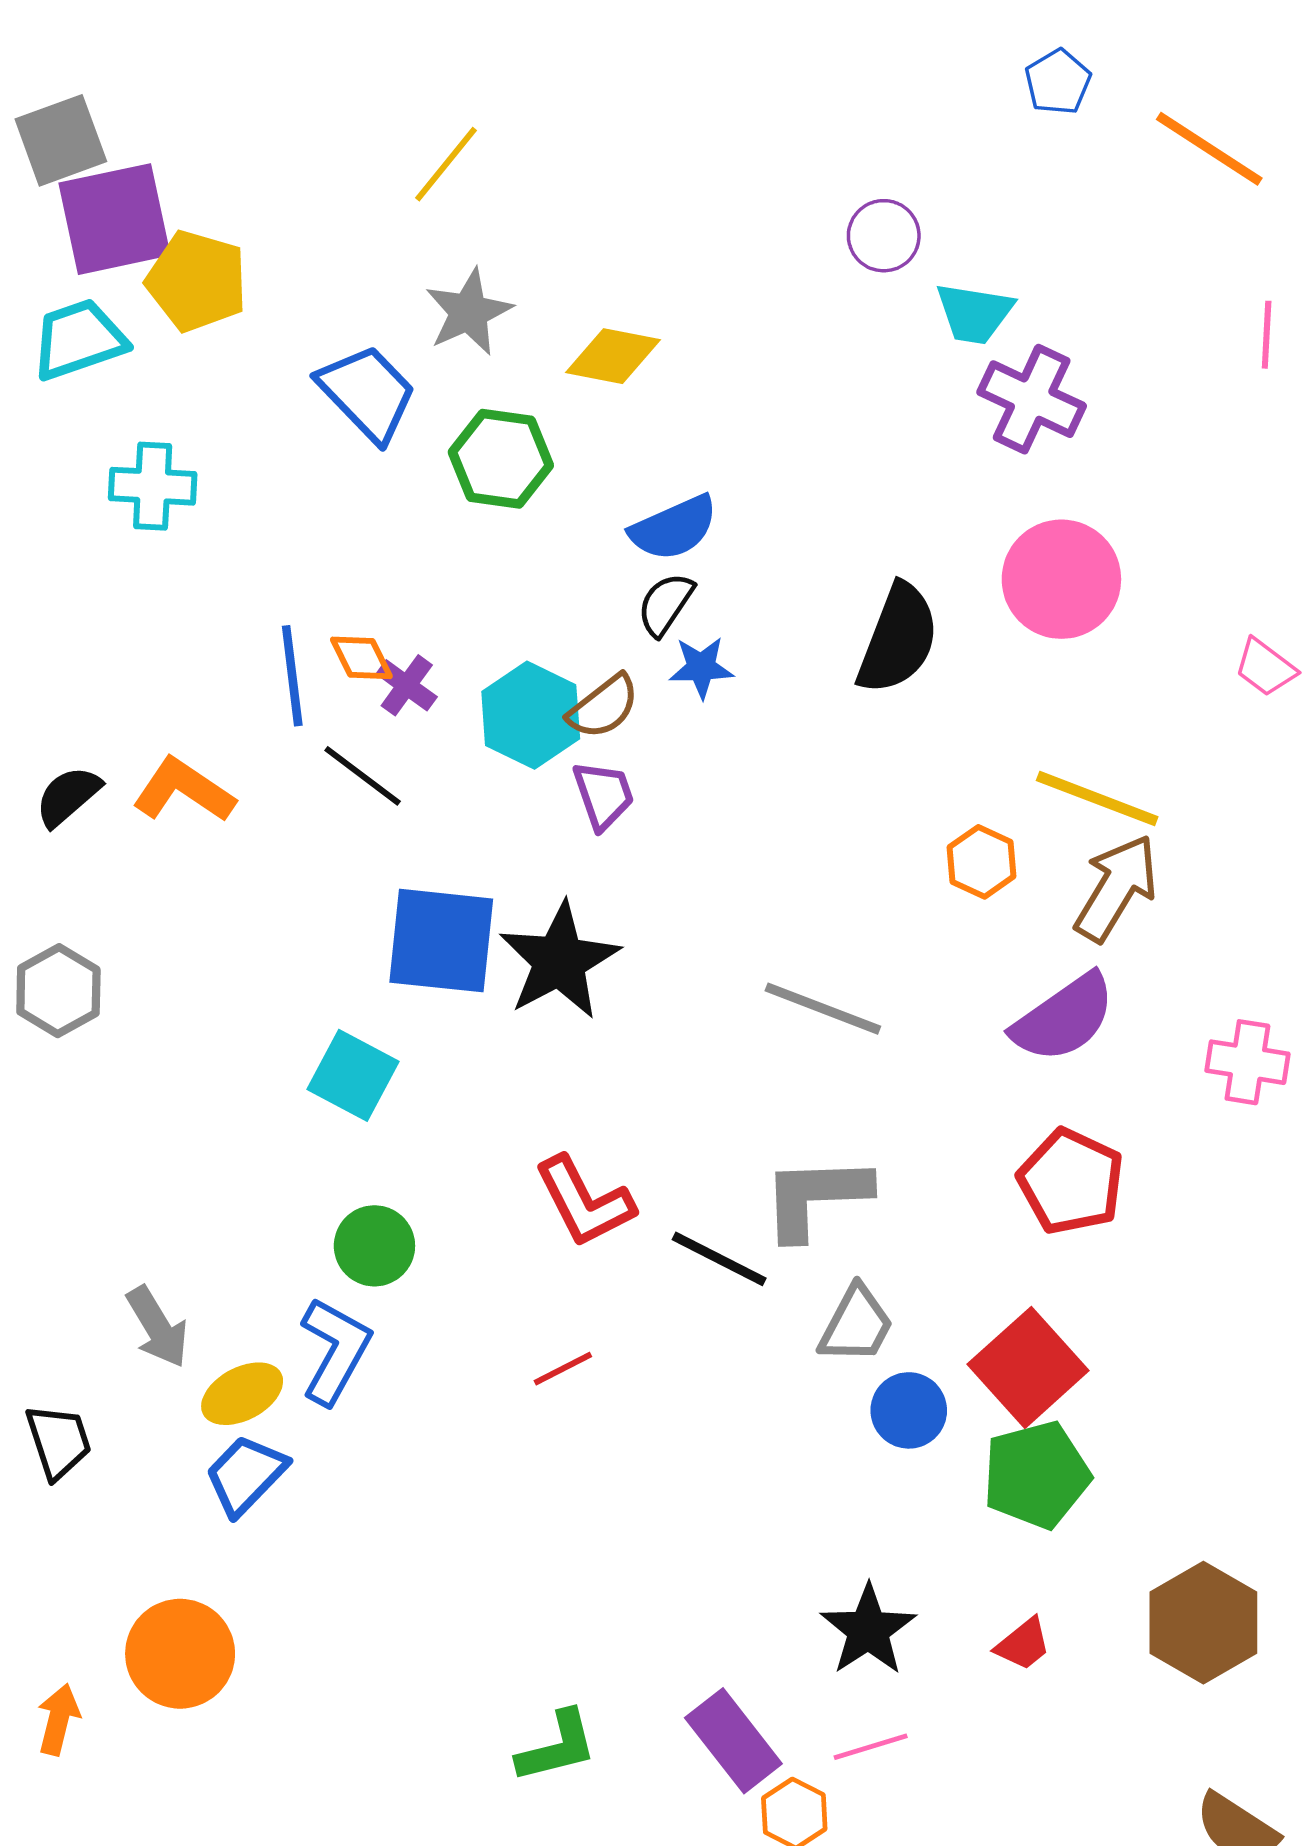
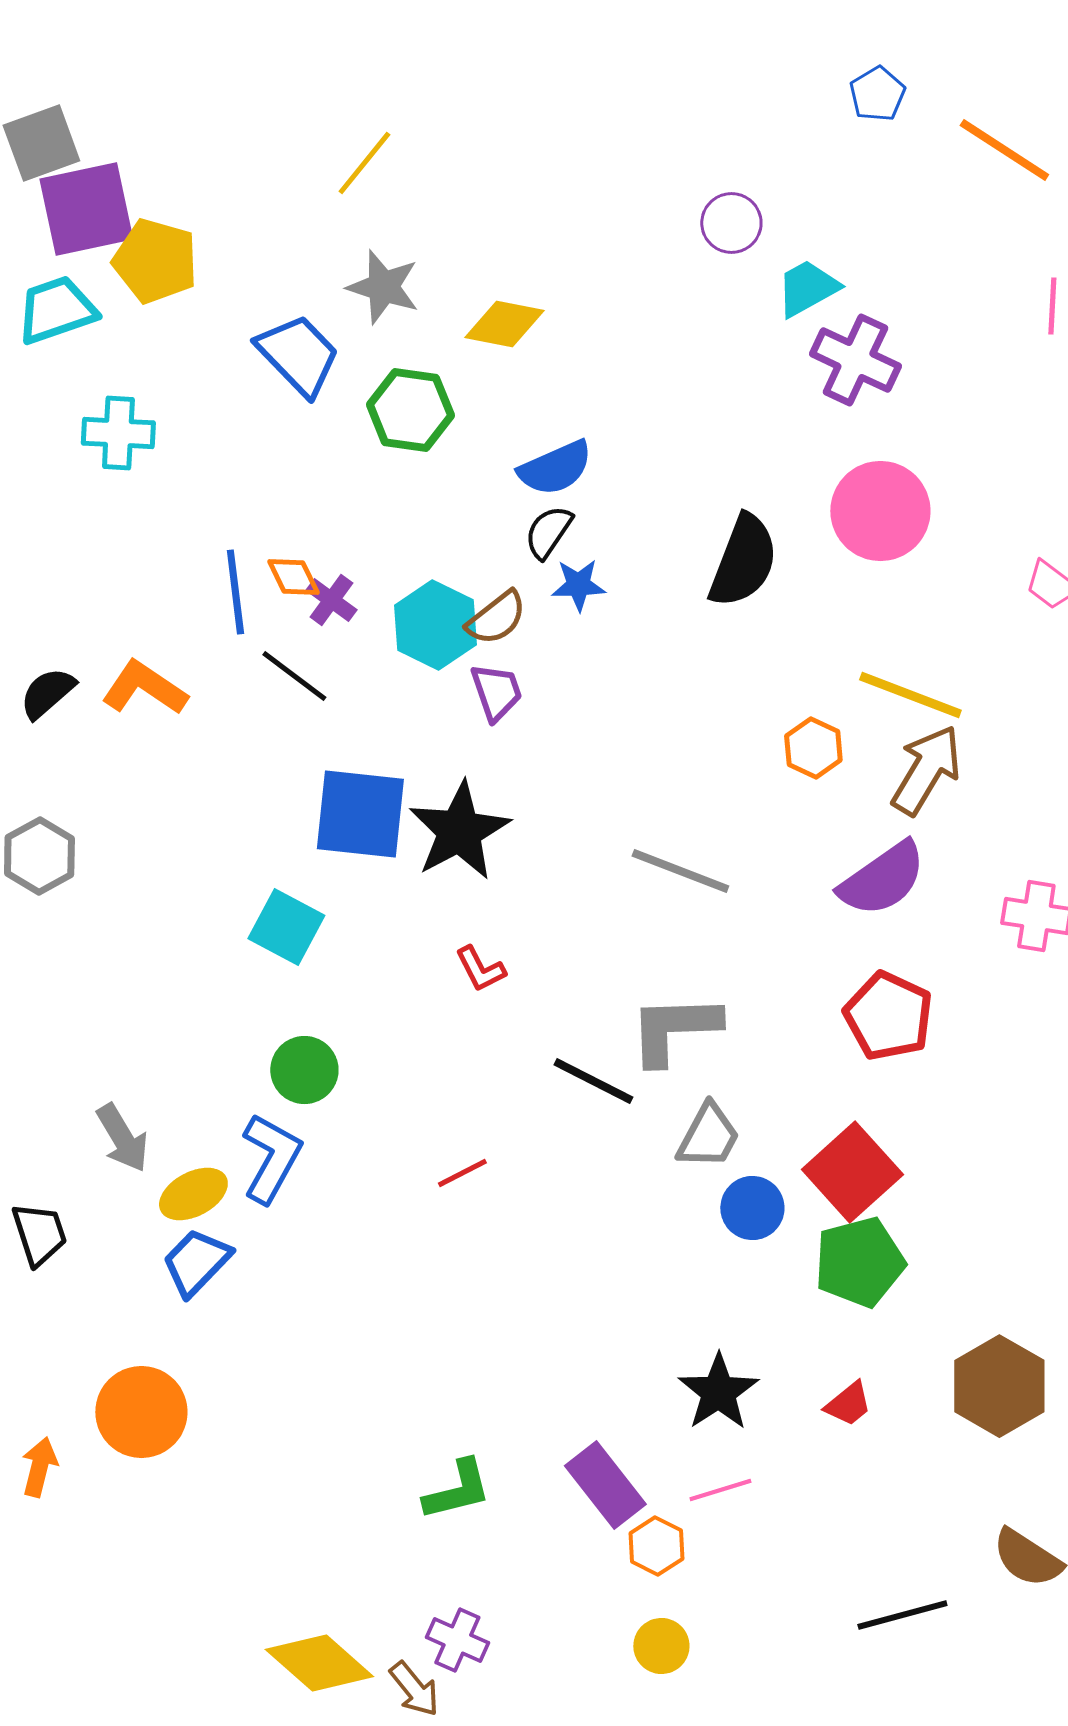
gray star: (469, 312) -> (383, 287), turned -30
cyan trapezoid: (974, 313) -> (807, 288), turned 142
red L-shape: (584, 1202) -> (480, 969), moved, size x0.6

